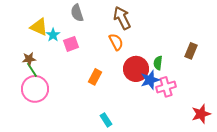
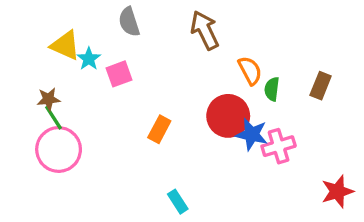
orange semicircle: (116, 42) -> (250, 71), moved
green semicircle: (158, 63) -> (272, 89), moved
blue star: (150, 80) -> (252, 134), turned 30

